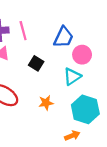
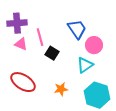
pink line: (23, 31) -> (40, 37), moved
blue trapezoid: (63, 37) -> (77, 29), turned -60

